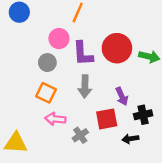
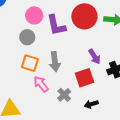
gray arrow: (85, 86) -> (55, 62), moved
pink arrow: (55, 119) -> (41, 84), turned 54
black arrow: (130, 139) -> (91, 104), moved

